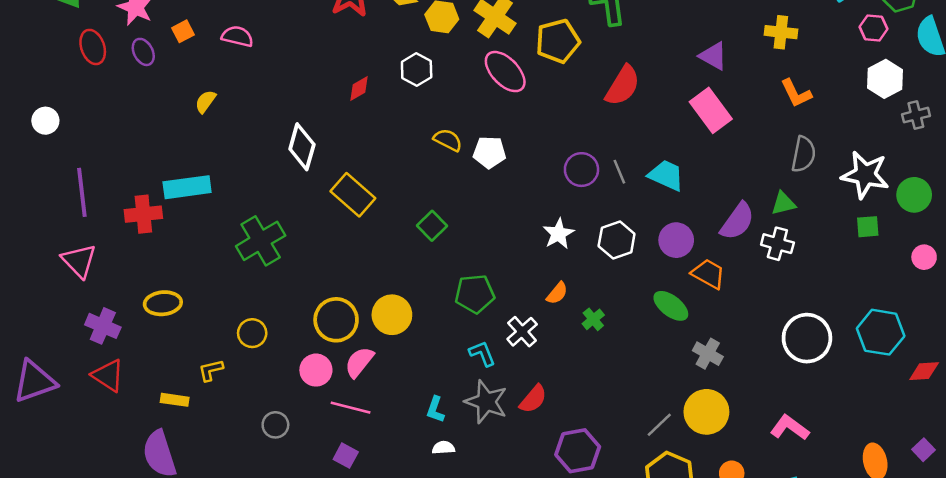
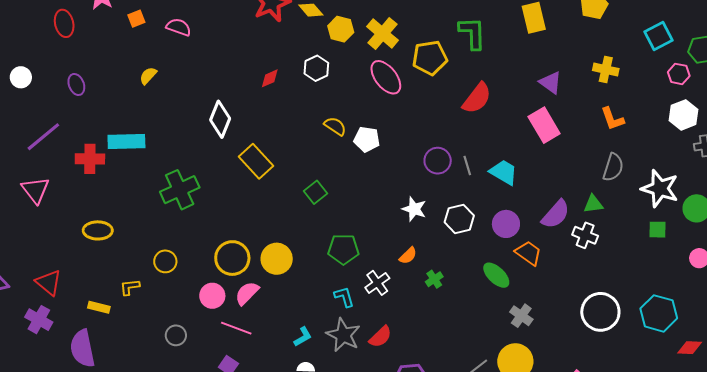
purple ellipse: (143, 52) -> (76, 84), moved
purple line: (82, 192) -> (43, 137), turned 51
white star: (558, 234) -> (414, 209), turned -30
purple cross: (103, 326) -> (39, 320), moved
cyan L-shape: (435, 409) -> (303, 337), turned -145

